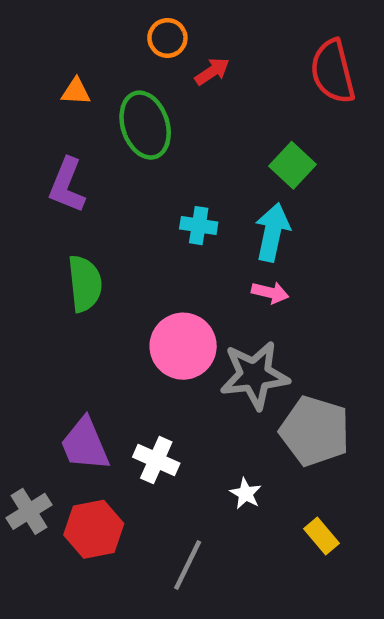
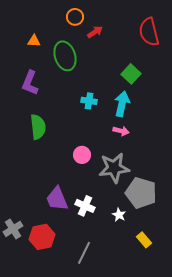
pink circle: (183, 346) -> (82, 155), size x0.6
purple trapezoid: (85, 444) -> (57, 199), moved
white cross: (156, 460) -> (85, 206), moved
white star: (246, 494) -> (119, 215), moved

